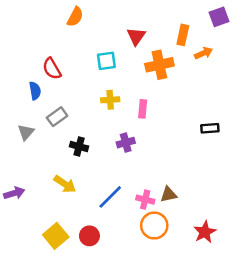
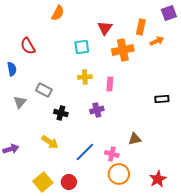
red semicircle: (52, 69) -> (28, 46), moved
blue semicircle: (35, 91) -> (12, 69), moved
gray rectangle: (57, 117) -> (44, 90), turned 63
brown triangle: (169, 194) -> (135, 139), moved

